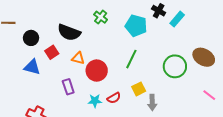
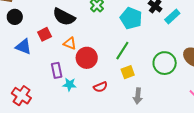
black circle: (31, 38) -> (15, 17), moved
yellow square: (139, 89) -> (128, 72), moved
cyan star: (95, 101) -> (70, 84), moved

